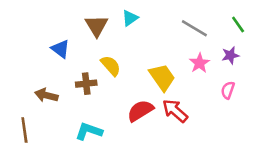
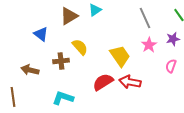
brown triangle: (97, 26) -> (69, 16), turned 30
gray line: (194, 28) -> (145, 18), turned 35
red arrow: (175, 111) -> (130, 82), turned -30

